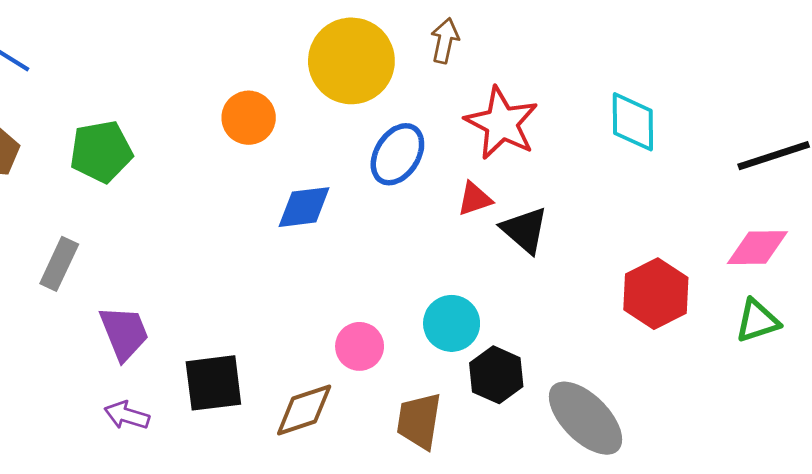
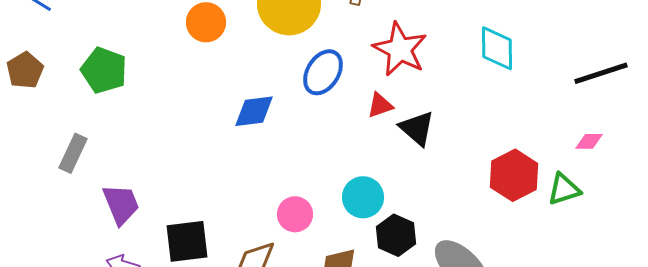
orange circle: (249, 118) -> (206, 22), moved
green pentagon: (101, 152) -> (104, 70), turned 30
pink diamond: (757, 248) -> (589, 141), size x0.6
green triangle: (757, 321) -> (564, 189), moved

